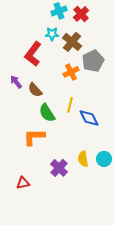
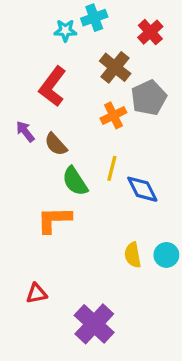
red cross: (81, 14) -> (150, 32), moved
cyan star: (52, 34) -> (65, 30), moved
purple cross: (59, 168) -> (94, 324), moved, size x1.4

